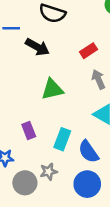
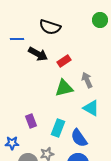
red rectangle: (88, 51) -> (64, 61), moved
green triangle: (52, 89) -> (64, 88), moved

